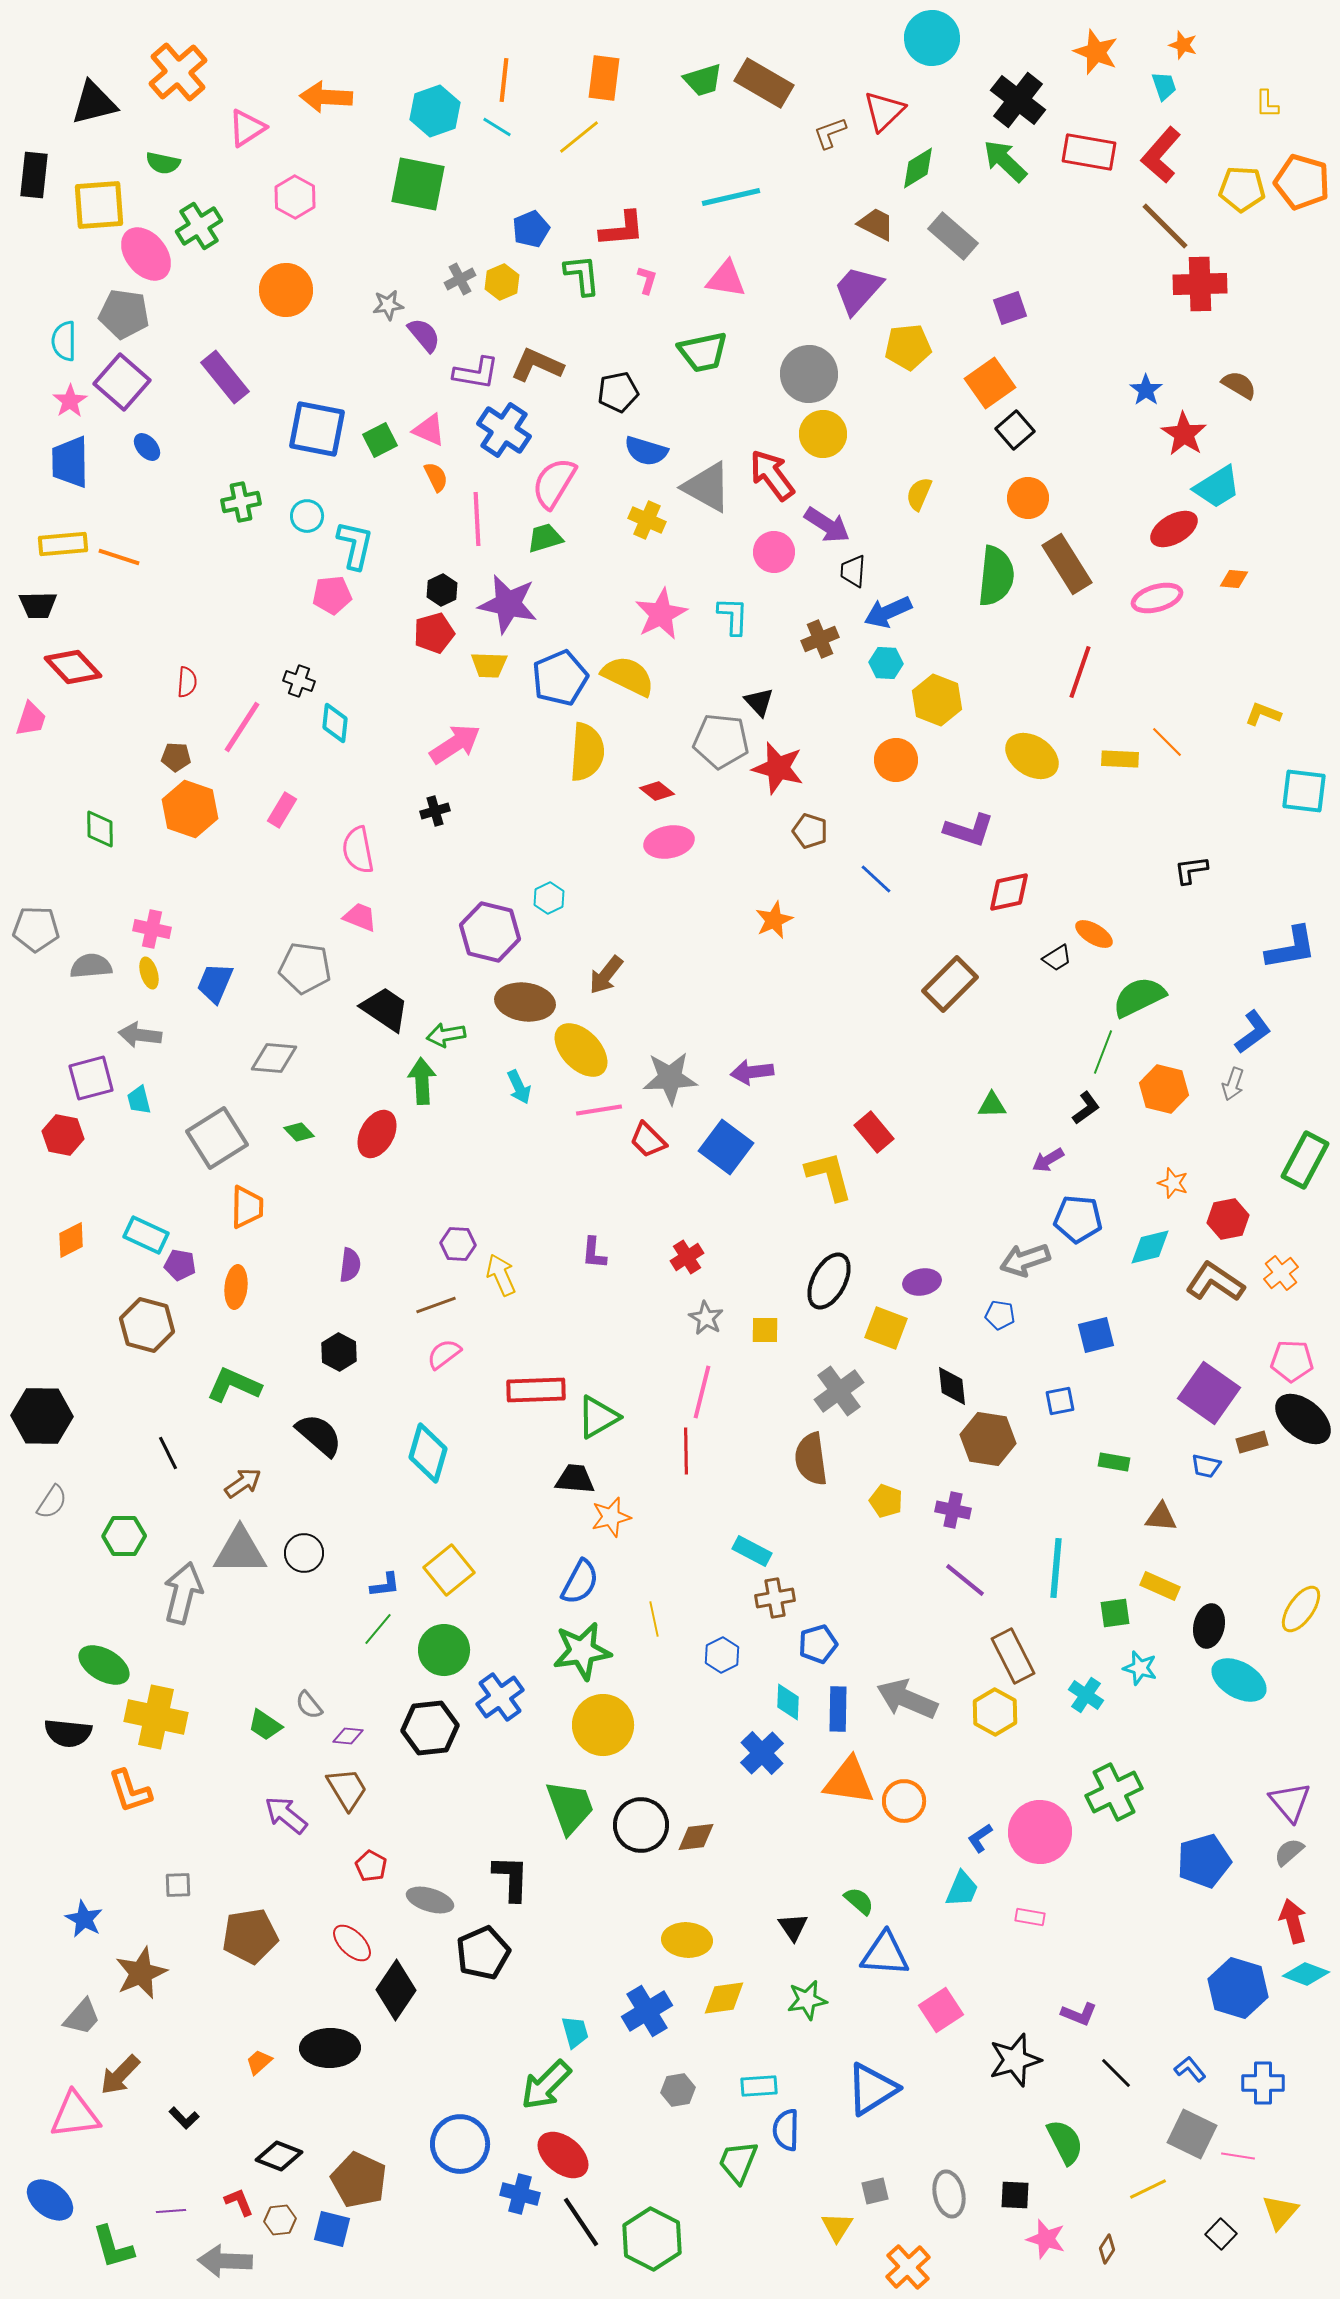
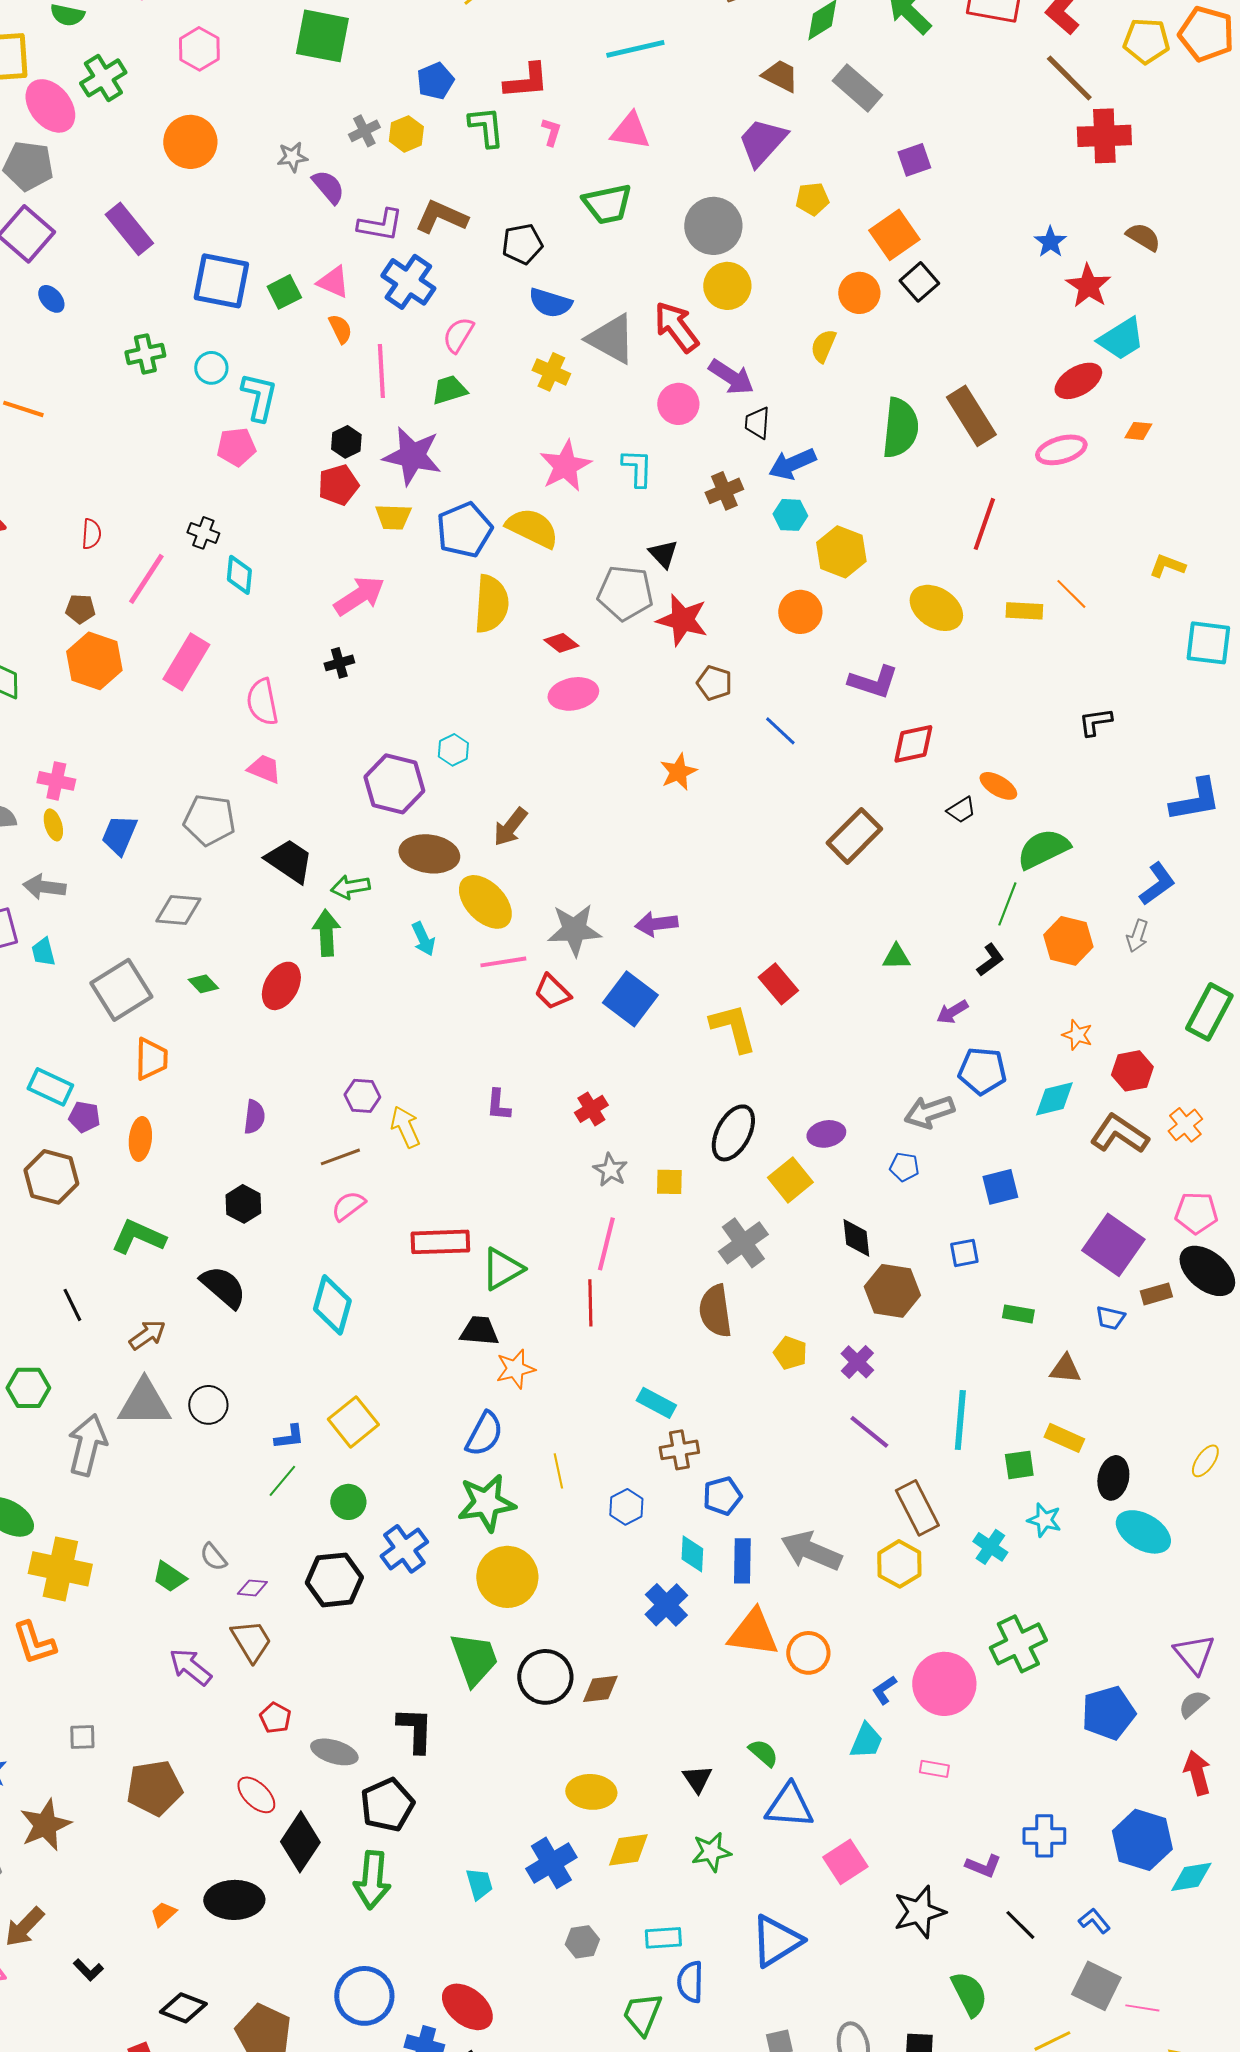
yellow pentagon: (908, 347) -> (812, 199), size x0.7
pink semicircle: (554, 483) -> (458, 335), size x0.7
orange circle: (1028, 498) -> (859, 293), moved
pink rectangle: (282, 810) -> (186, 662), size x1.6
yellow square: (886, 1328) -> (790, 1180), turned 30
purple cross: (953, 1510) -> (857, 1362), turned 32
yellow ellipse: (1301, 1609) -> (1205, 1461), size x0.7
green circle: (444, 1650) -> (348, 1502), size x0.7
cyan diamond: (1306, 1974) -> (1191, 1877), moved, turned -30
blue cross: (1263, 2083) -> (1044, 1836), moved
green arrow: (546, 2085) -> (372, 1880), moved, turned -40

